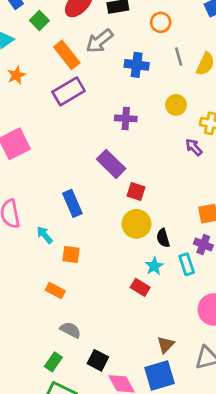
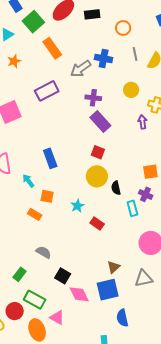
green square: (39, 21) -> (33, 22), size x1.5
gray arrow: (99, 41) -> (81, 69), moved
purple rectangle: (69, 91) -> (47, 91), moved
purple arrow: (194, 147) -> (142, 122), turned 32
purple rectangle: (111, 164) -> (100, 121), moved
cyan star: (154, 266) -> (77, 206), moved
orange rectangle: (55, 290) -> (35, 214), moved
green rectangle: (53, 362) -> (20, 274), moved

